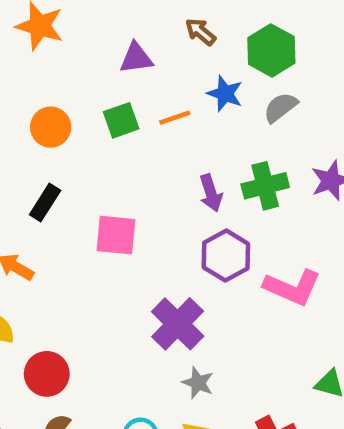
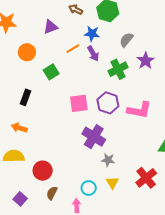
gray semicircle: (280, 107) -> (126, 40), moved
green square: (121, 120) -> (51, 72), moved
orange circle: (51, 127) -> (27, 52), moved
purple arrow: (211, 193) -> (93, 54), moved
pink square: (116, 235) -> (79, 103), moved

